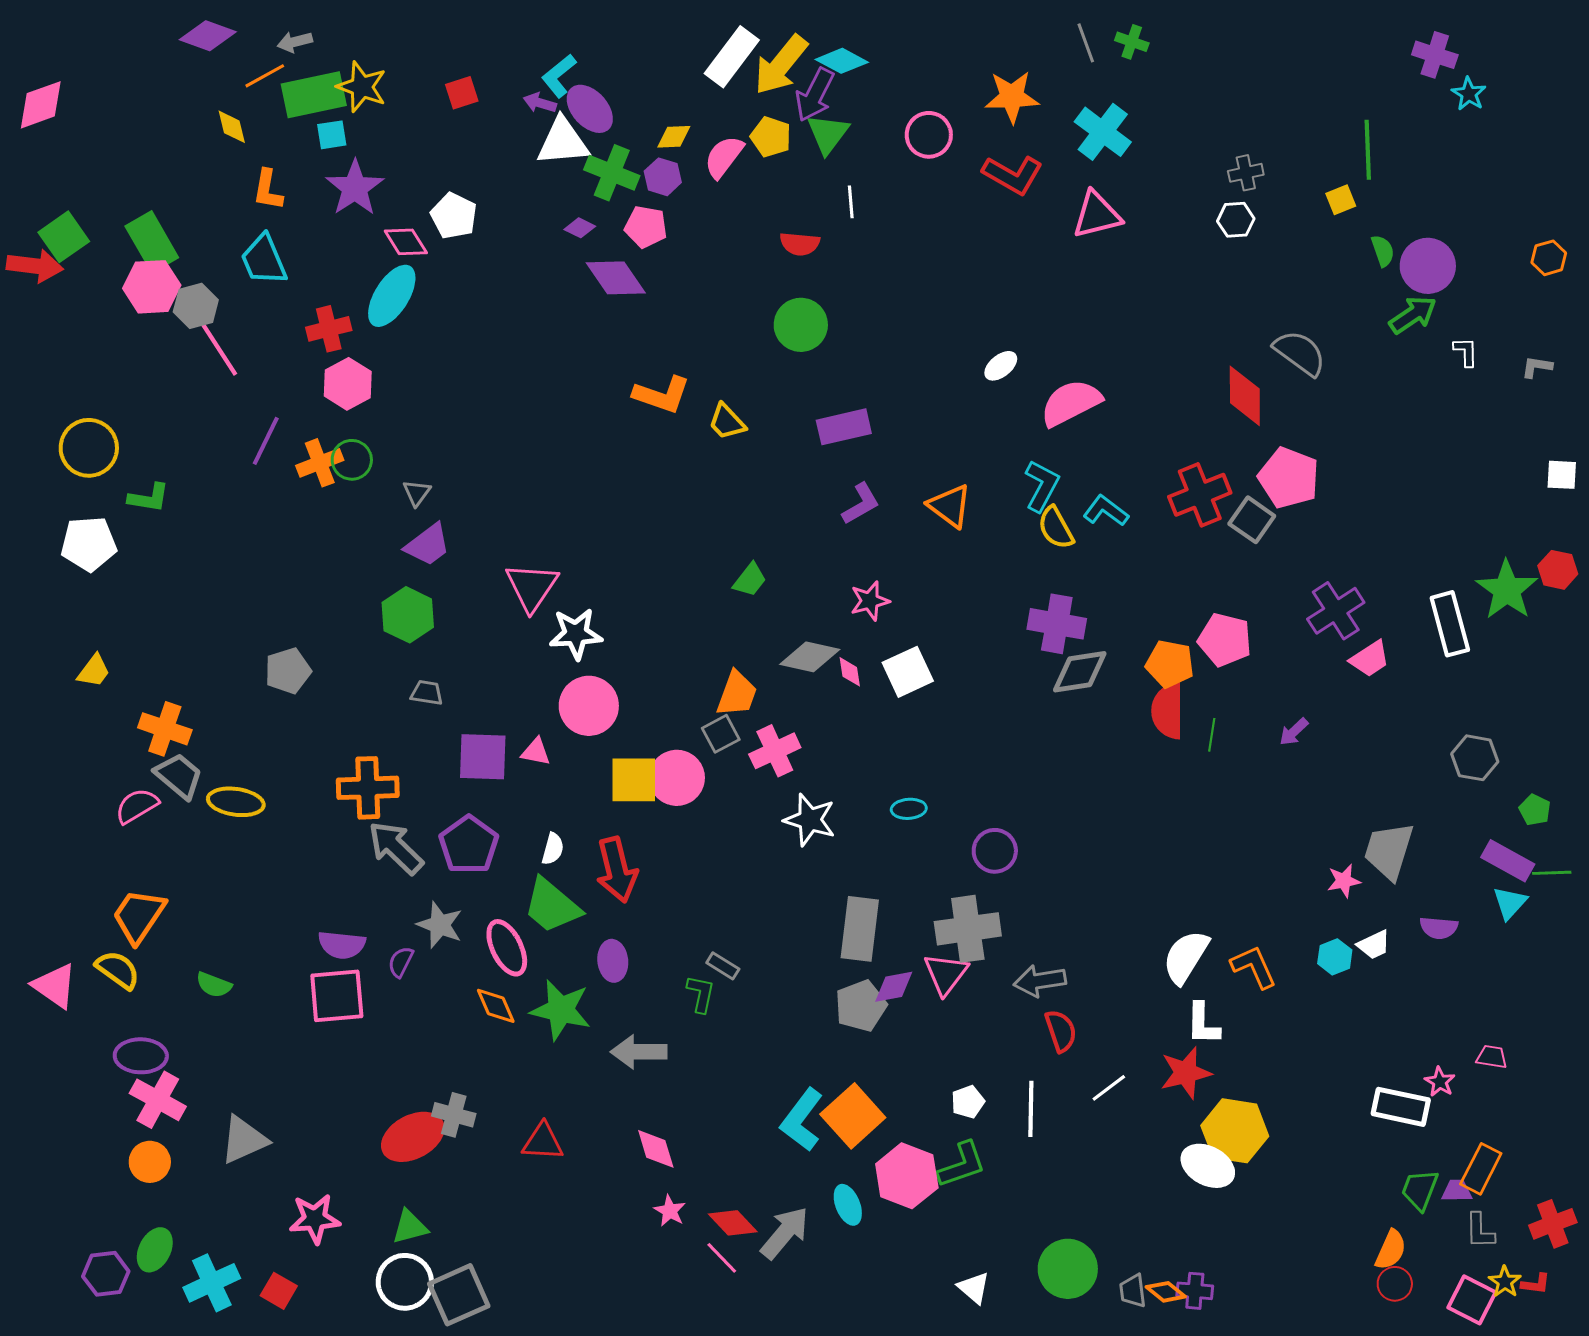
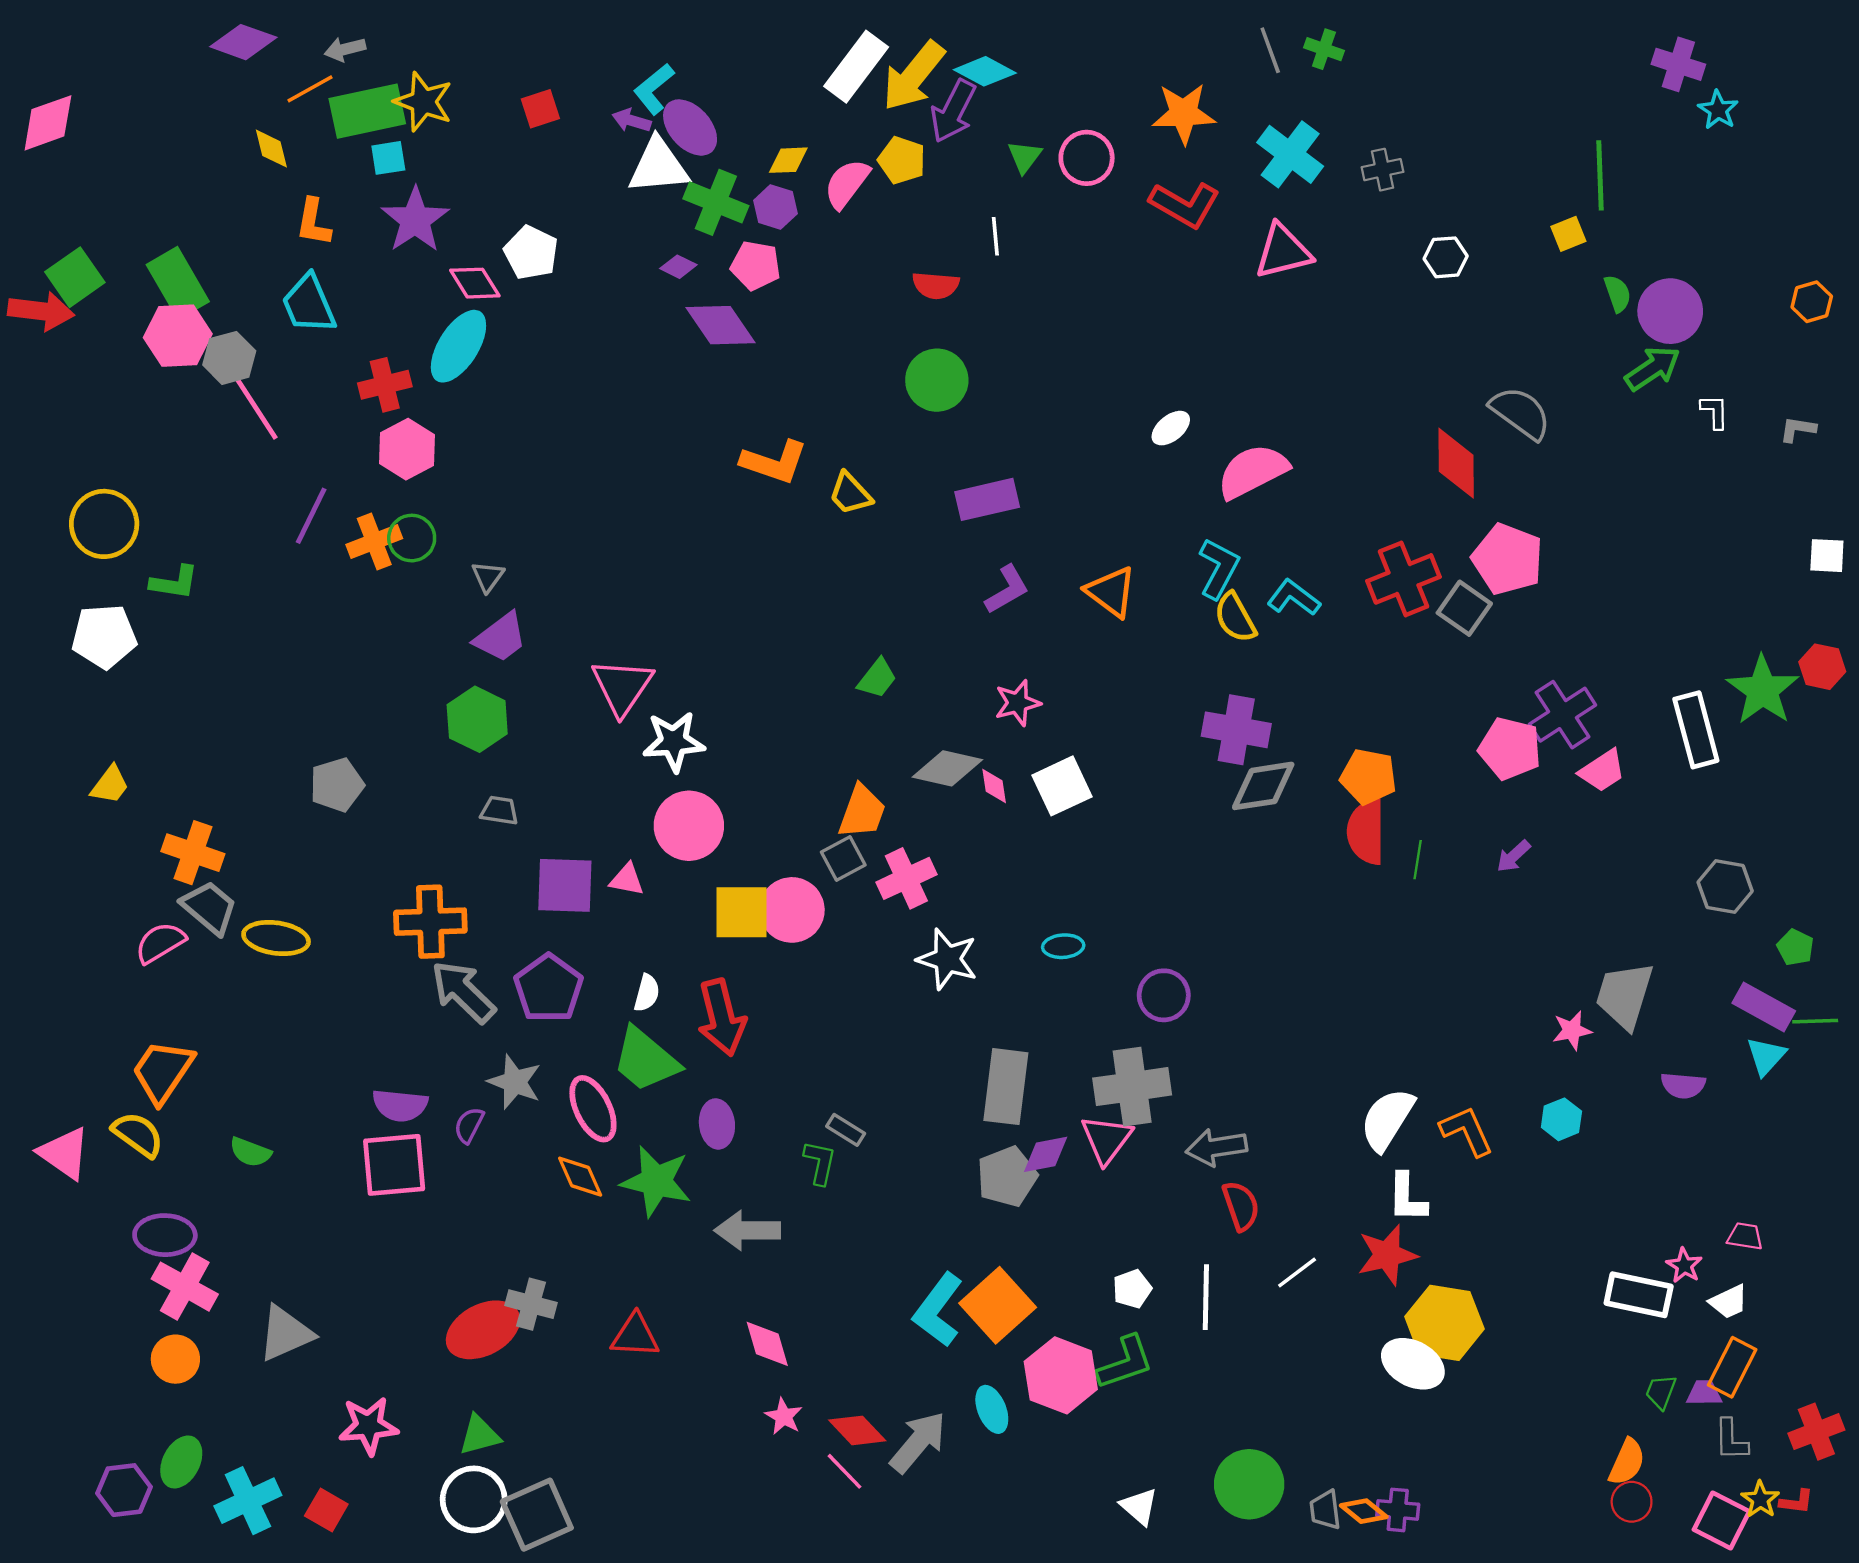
green triangle: (828, 134) -> (1025, 157), moved, size x0.7
gray cross: (1246, 173) -> (1382, 170), moved
pink pentagon: (1225, 640) -> (1510, 749), moved
white trapezoid: (1374, 945) -> (1729, 1302), moved
green trapezoid: (1420, 1190) -> (1661, 1392), size x0.7

